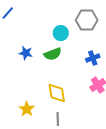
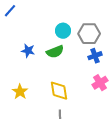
gray hexagon: (87, 20) -> (89, 34), moved
yellow star: (27, 109) -> (20, 92), moved

